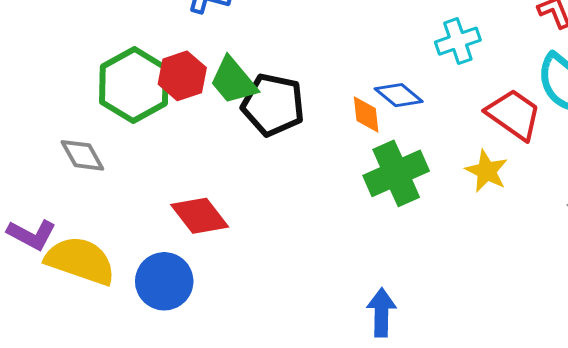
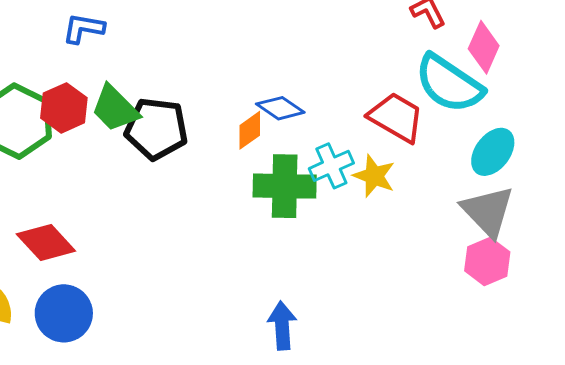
cyan cross: (458, 41) -> (331, 166), moved
orange diamond: (366, 115) -> (250, 130), turned 66
green cross: (396, 173) -> (285, 186), turned 30
red diamond: (200, 216) -> (46, 242), moved

